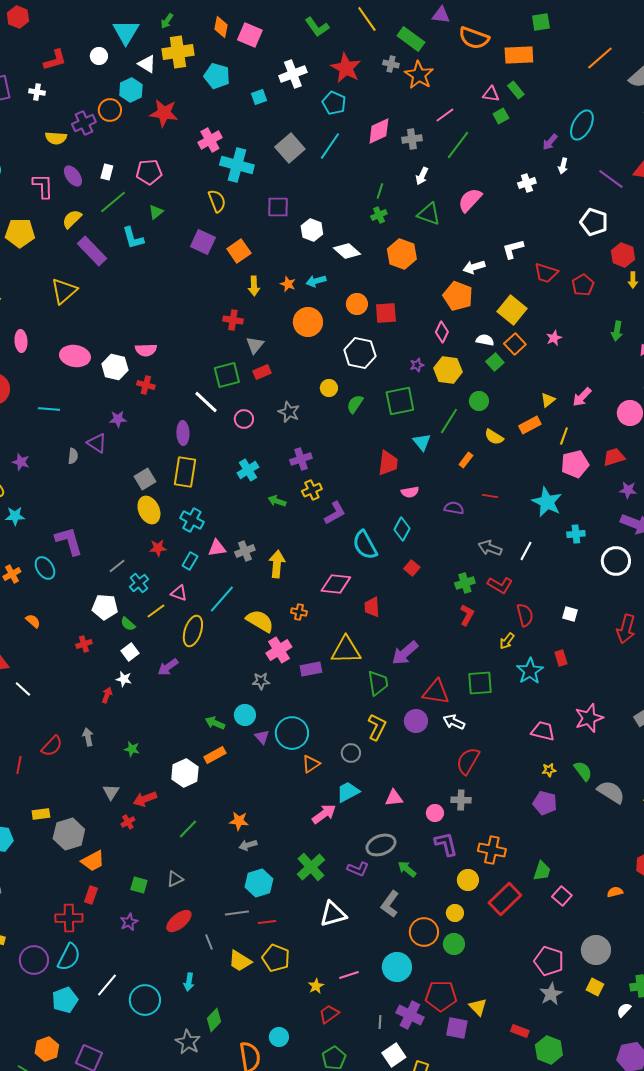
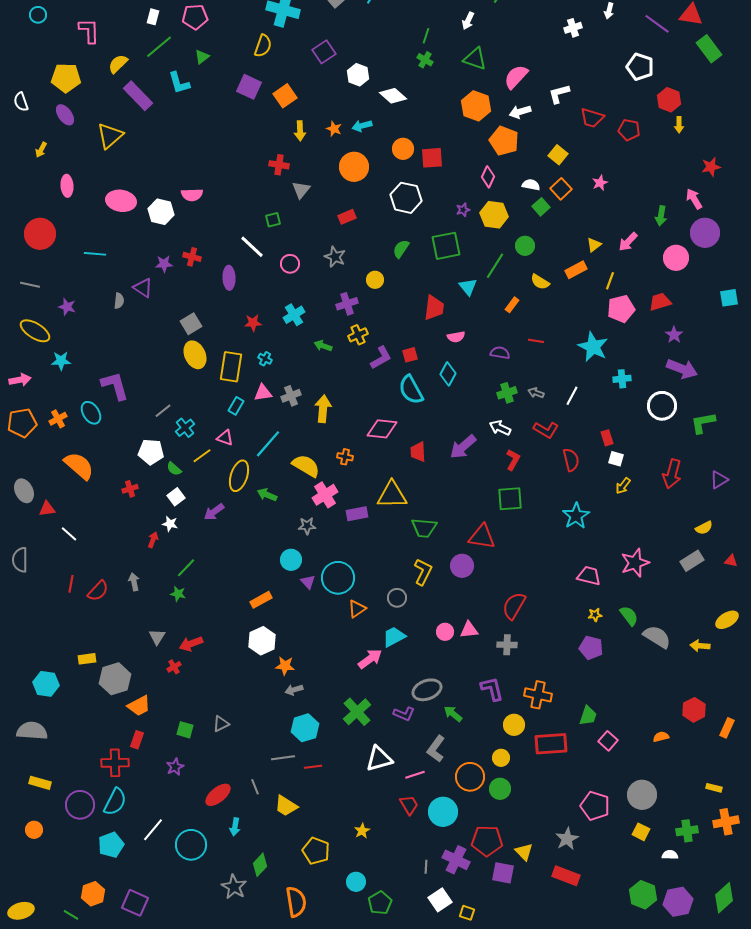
purple ellipse: (73, 176) -> (65, 115), moved
pink semicircle: (470, 200) -> (516, 77), moved
yellow semicircle: (217, 201) -> (263, 46), turned 40
purple square: (278, 207) -> (324, 52), turned -35
green cross: (379, 215) -> (425, 60), turned -35
orange hexagon: (402, 254) -> (476, 106), moved
red pentagon: (583, 285) -> (629, 130), turned -30
yellow square: (512, 310) -> (558, 155), size x0.7
green arrow: (617, 331) -> (661, 216), moved
red rectangle: (262, 372) -> (347, 217), moved
green square: (227, 375) -> (273, 220), size x0.6
red cross: (146, 385) -> (192, 257), moved
yellow circle: (329, 388) -> (375, 280), moved
yellow rectangle: (185, 472) -> (231, 367), moved
purple star: (628, 490) -> (674, 335), turned 30
cyan cross: (192, 520) -> (265, 359), moved, size x0.6
red star: (158, 548) -> (253, 323), moved
gray arrow: (490, 548) -> (536, 393), size x0.7
red square: (412, 568) -> (410, 355), moved, turned 35
green cross: (465, 583) -> (507, 393), moved
orange semicircle: (33, 621) -> (79, 466), size x2.0
yellow arrow: (507, 641) -> (623, 486), moved
purple arrow: (405, 653) -> (463, 447), moved
red rectangle: (561, 658) -> (607, 438), moved
green trapezoid: (378, 683) -> (424, 528), turned 104
green square: (480, 683) -> (510, 499), moved
white arrow: (454, 722) -> (500, 428), moved
green arrow: (215, 723) -> (267, 495), moved
red line: (19, 765) -> (71, 584), moved
white hexagon: (185, 773) -> (262, 641), moved
pink triangle: (394, 798) -> (469, 630), moved
pink circle: (435, 813) -> (445, 632), moved
green line: (188, 829) -> (186, 568), moved
red rectangle: (505, 899) -> (551, 744), turned 40
red ellipse: (179, 921) -> (218, 795), moved
yellow pentagon: (276, 958) -> (316, 851), moved
pink line: (349, 975) -> (415, 775), moved
gray star: (551, 994) -> (567, 839), moved
white semicircle: (624, 1010) -> (670, 855), turned 49
red trapezoid: (329, 1014) -> (409, 805), moved, turned 95
red rectangle: (520, 1031) -> (566, 876), size x1.5
cyan circle: (279, 1037) -> (356, 882), moved
green hexagon: (549, 1050) -> (643, 895), moved

